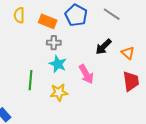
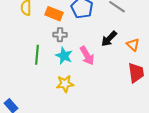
pink arrow: (86, 74) -> (87, 56), moved
green line: (30, 80) -> (37, 55), moved

